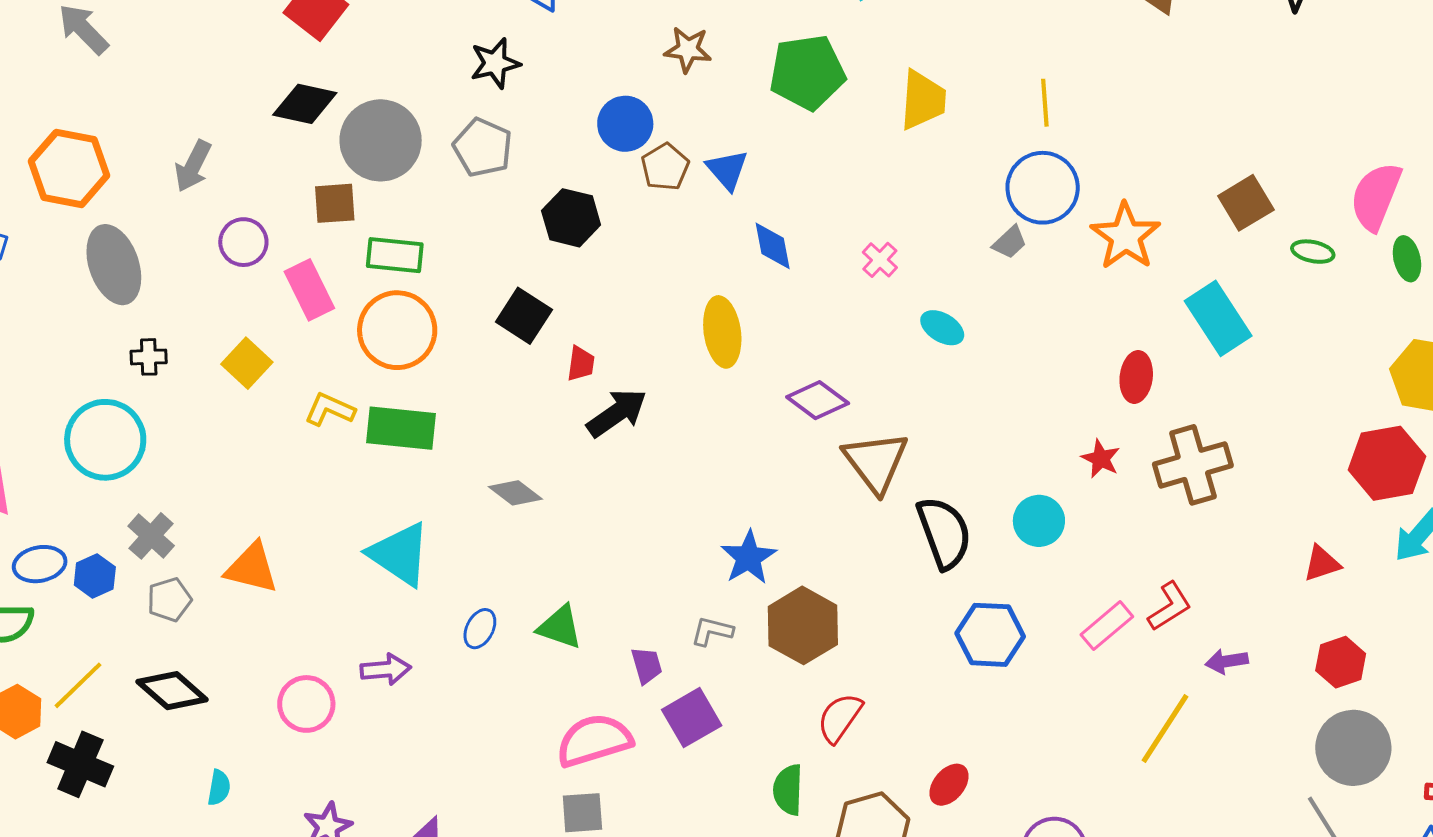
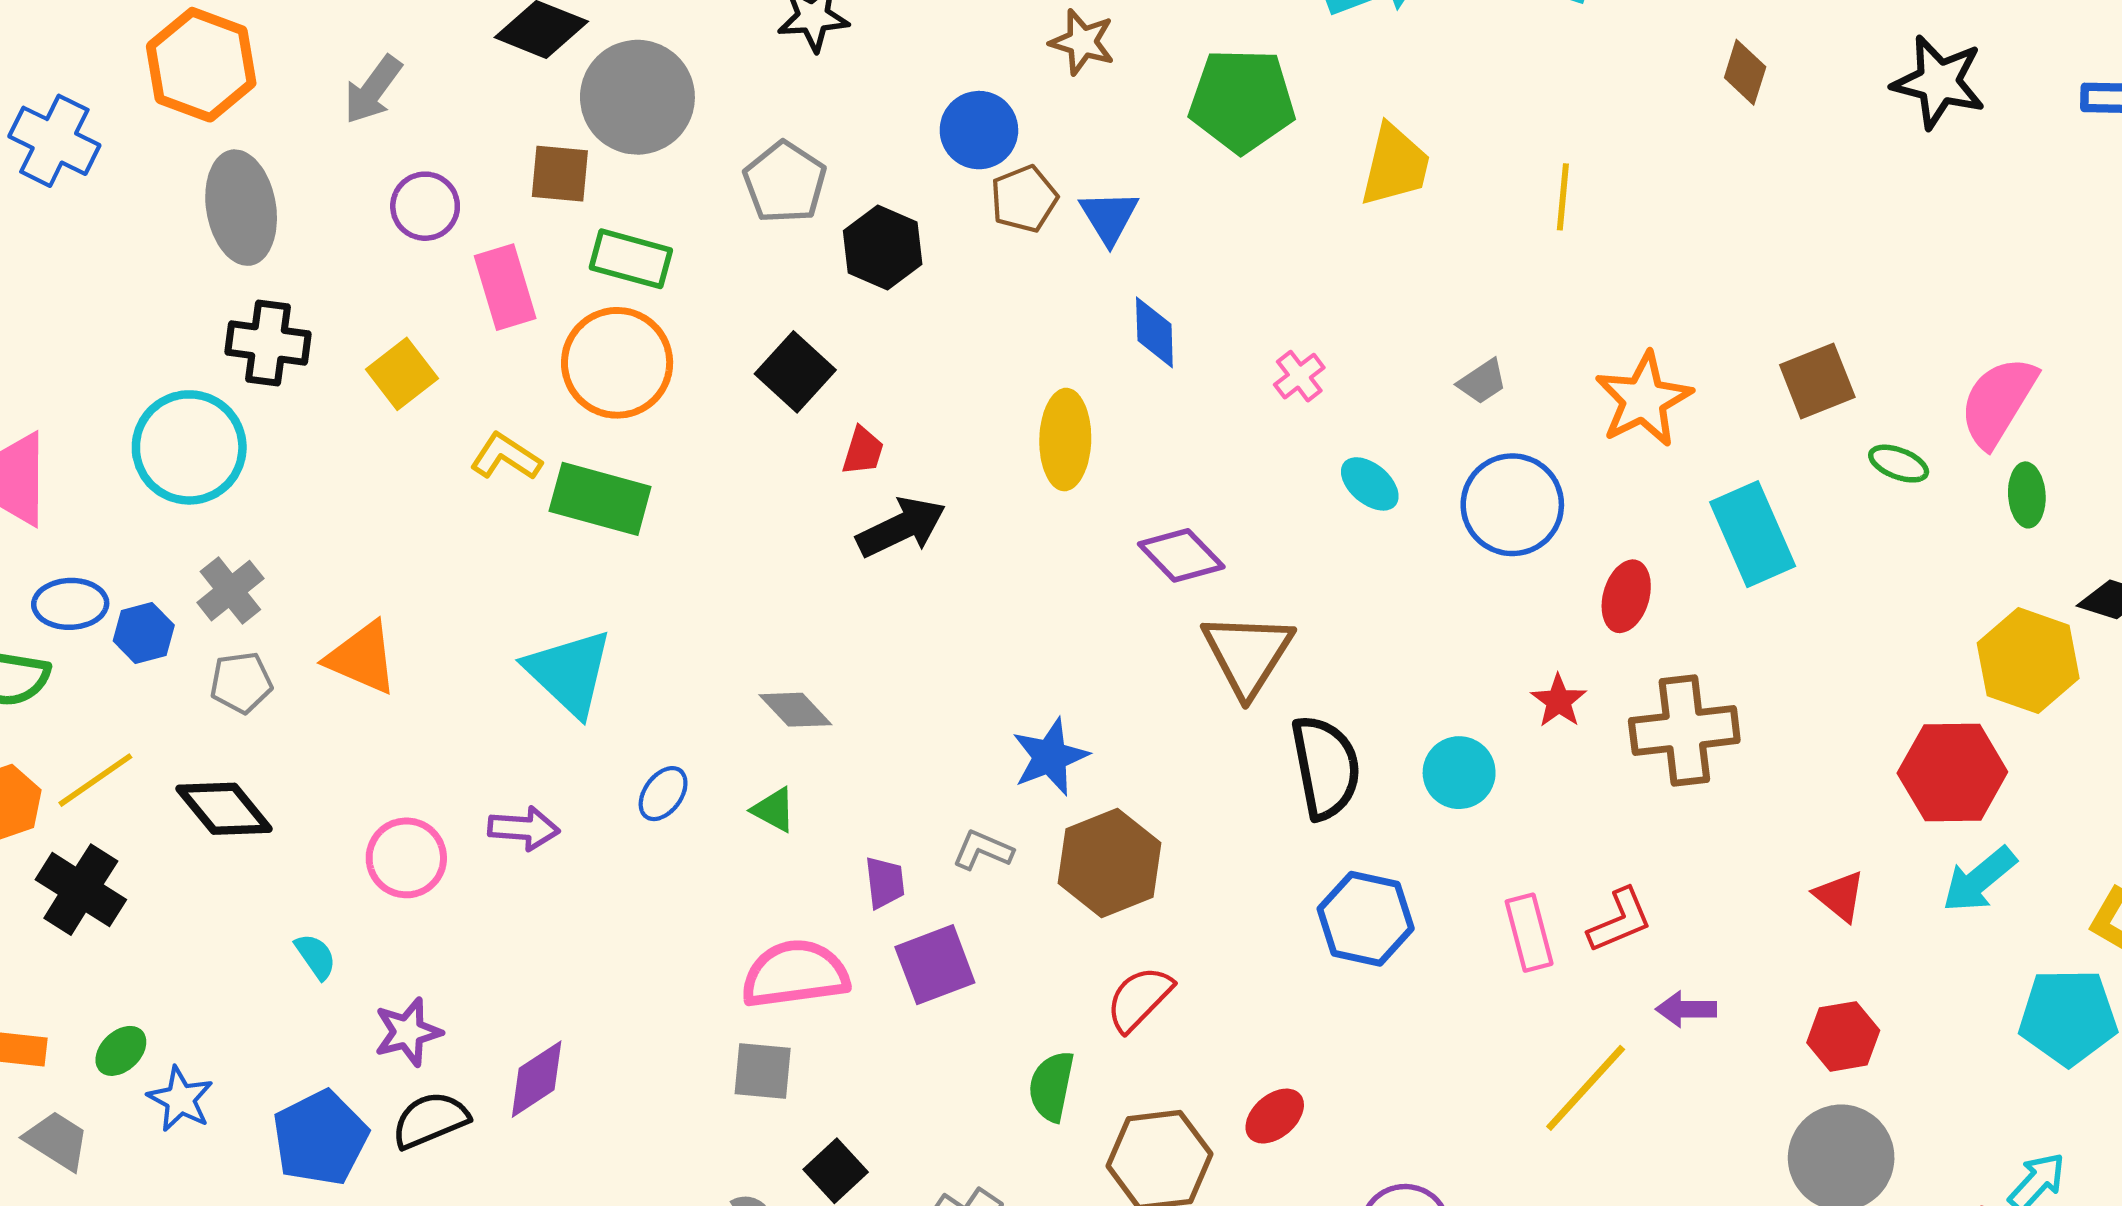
gray pentagon: (483, 147) -> (785, 182), moved
blue circle: (1043, 188) -> (1512, 505), moved
black cross: (149, 357) -> (268, 343), size x1.6
gray diamond: (515, 493) -> (795, 710), moved
red triangle: (1322, 563) -> (1840, 896), turned 48
pink rectangle: (1107, 626) -> (1529, 933), turned -74
green triangle: (560, 627) -> (774, 810), size x0.7
cyan semicircle: (219, 788) -> (316, 956), moved, turned -54

